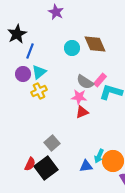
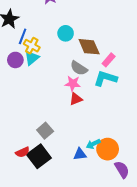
brown diamond: (95, 44) -> (89, 47), moved
pink rectangle: (100, 80) -> (109, 60), moved
yellow cross: (39, 91) -> (32, 46), moved, turned -35
cyan arrow: (99, 156) -> (93, 144), turned 40
red semicircle: (30, 164) -> (23, 152), turned 40

